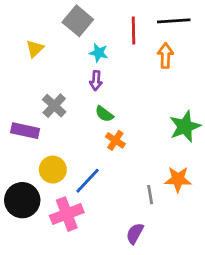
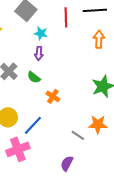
orange arrow: (165, 56) -> (99, 39), moved
green semicircle: (104, 114) -> (34, 77), moved
gray line: (150, 195) -> (78, 135), turned -48

